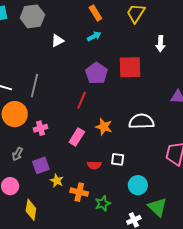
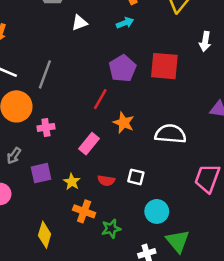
orange star: (104, 127) -> (124, 123), moved
yellow star: (57, 181) -> (72, 182), moved
yellow diamond: (31, 210) -> (45, 235), moved

